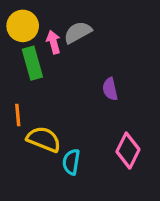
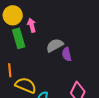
gray semicircle: (78, 32) -> (55, 45), moved

